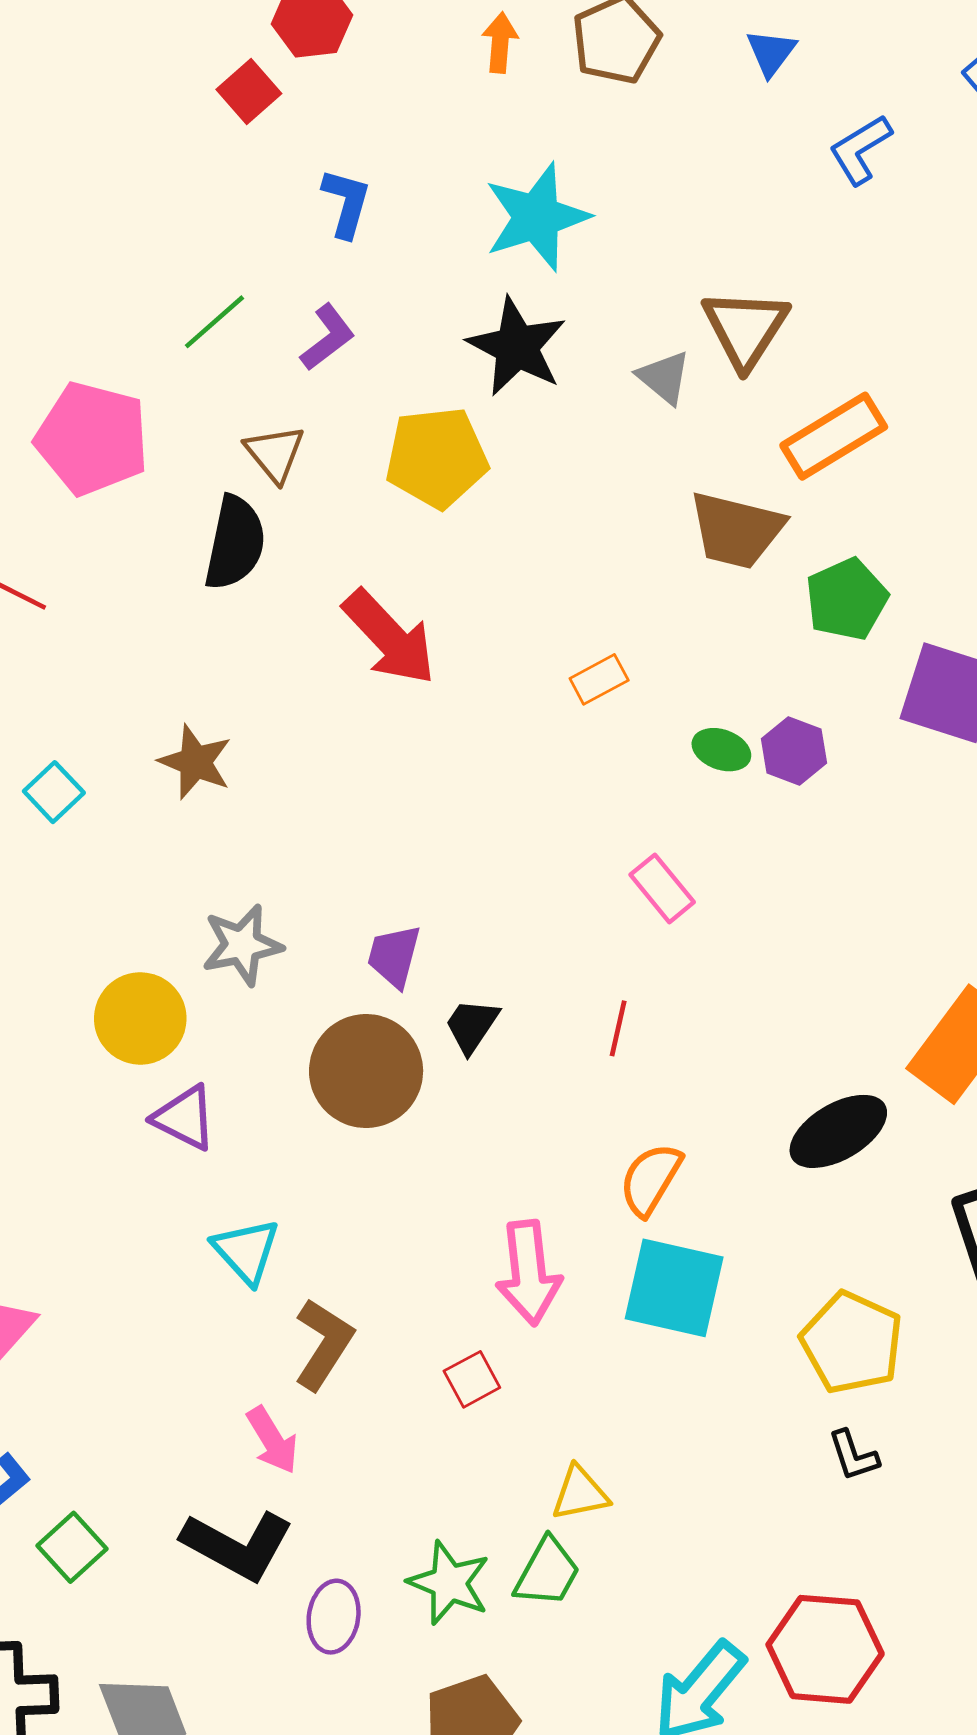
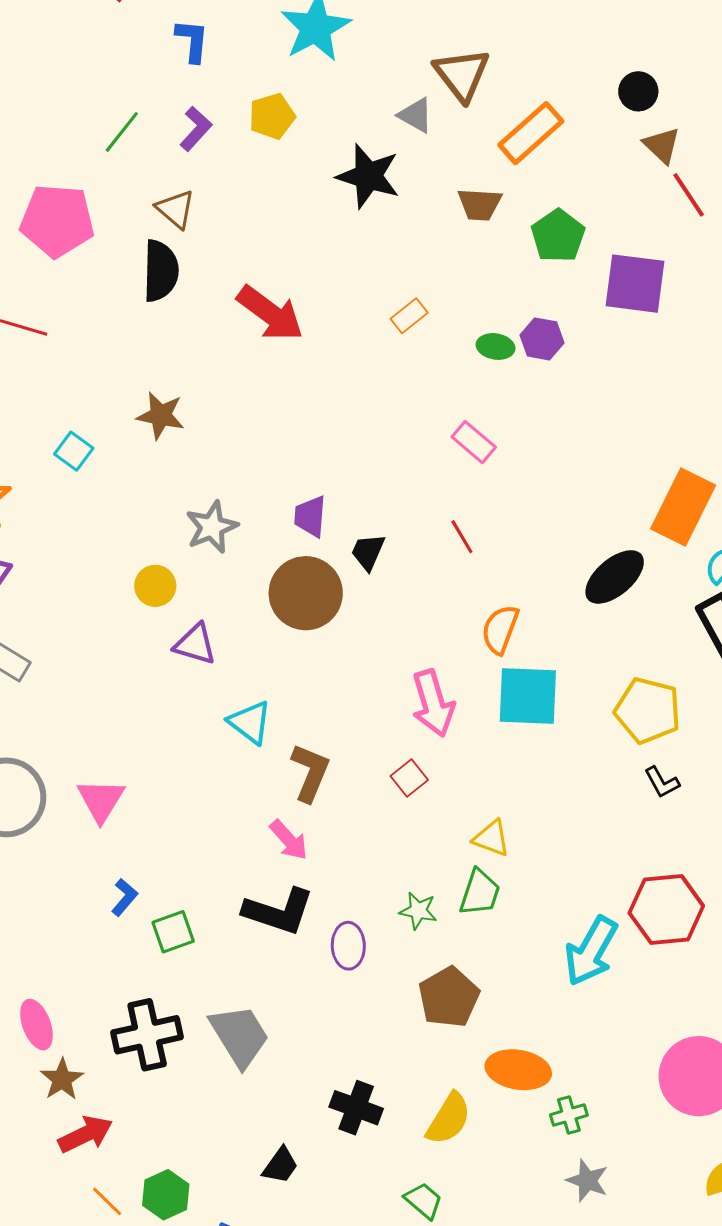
black star: (517, 347) -> (368, 176), moved
yellow pentagon: (437, 458) -> (272, 116), moved, size x0.7
brown trapezoid: (736, 530) -> (480, 204), size x0.7
yellow circle: (140, 1018) -> (155, 586), size x0.7
red line: (618, 1028) -> (462, 537), turned -33
yellow triangle: (580, 1493) -> (492, 838), turned 42
green square: (72, 1547) -> (173, 932), turned 33
green star: (449, 1583) -> (418, 911), size x0.7

